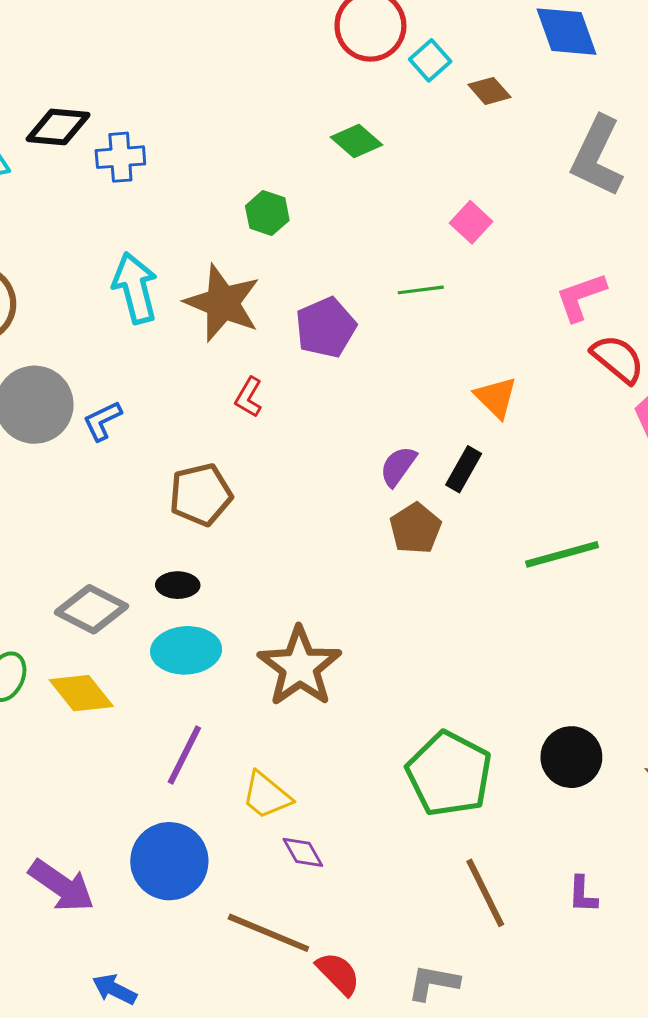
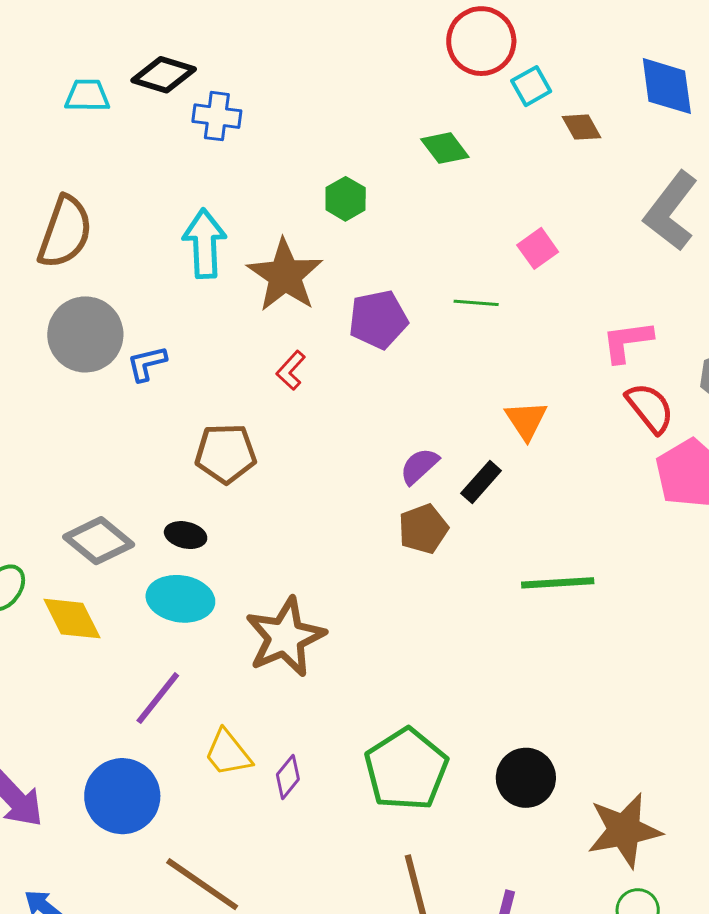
purple diamond: (303, 852) -> (288, 777), moved, turned 57

